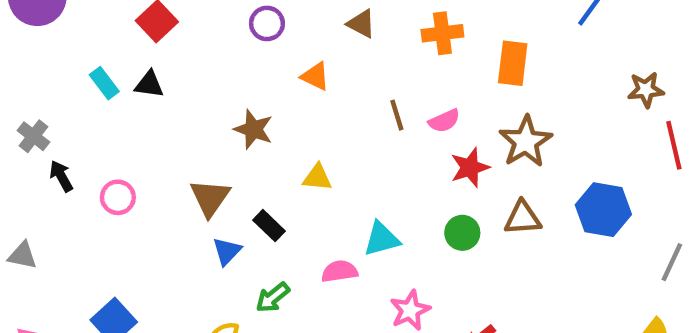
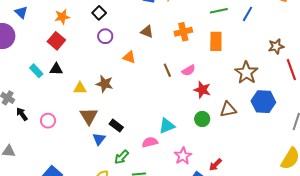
brown star: (526, 142) -> (246, 73), moved
red star: (470, 167) -> (202, 90), turned -30
yellow triangle: (317, 177) -> (80, 88), moved

